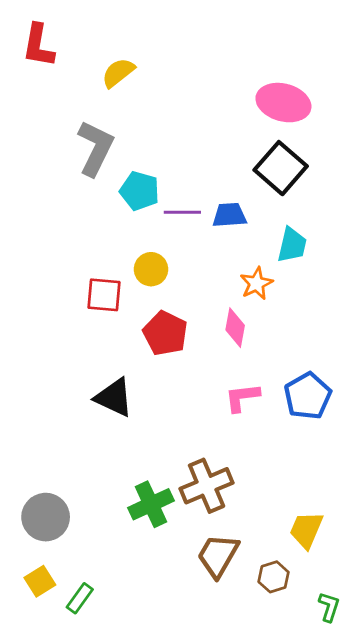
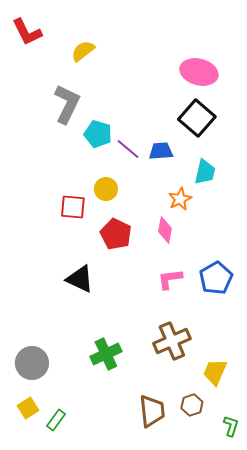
red L-shape: (38, 46) -> (27, 32), turned -36
purple line: (182, 212) -> (128, 149), turned 40
brown cross: (207, 486) -> (172, 341), moved
brown trapezoid: (218, 556) -> (152, 411), moved, turned 144

